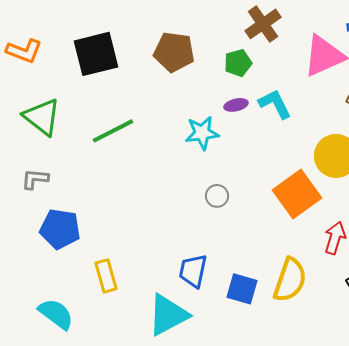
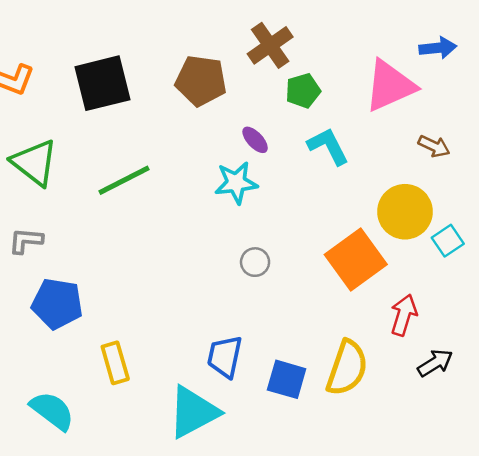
brown cross: (263, 24) -> (270, 45), moved
green pentagon: (238, 63) -> (303, 91), moved
purple ellipse: (236, 105) -> (255, 140), moved, turned 60

